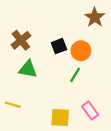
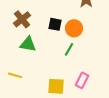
black square: (59, 46) -> (55, 24), turned 32
pink rectangle: (90, 111) -> (82, 80), turned 63

